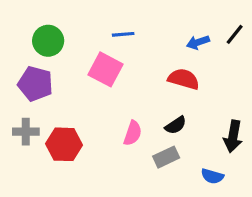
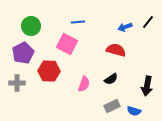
purple pentagon: (35, 84) -> (23, 53), turned 30
red hexagon: (64, 144) -> (49, 71), moved
gray rectangle: (166, 157) -> (112, 106), moved

